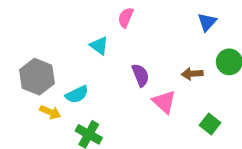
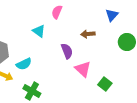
brown arrow: (192, 74) -> (88, 34), moved
green square: (210, 124) -> (105, 84), moved

